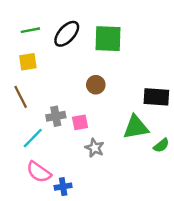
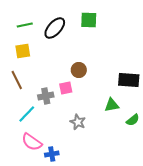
green square: (108, 39) -> (89, 20), moved, size x0.7
pink square: (80, 122) -> (66, 88), moved
green triangle: (136, 127) -> (112, 105), size x0.7

